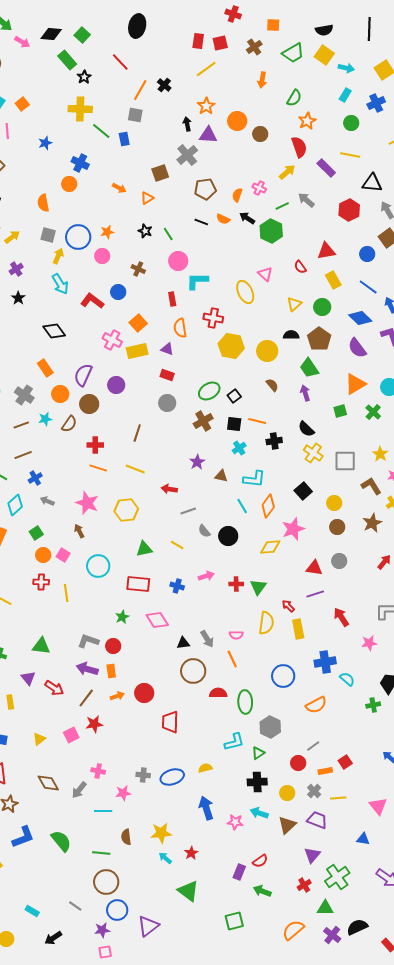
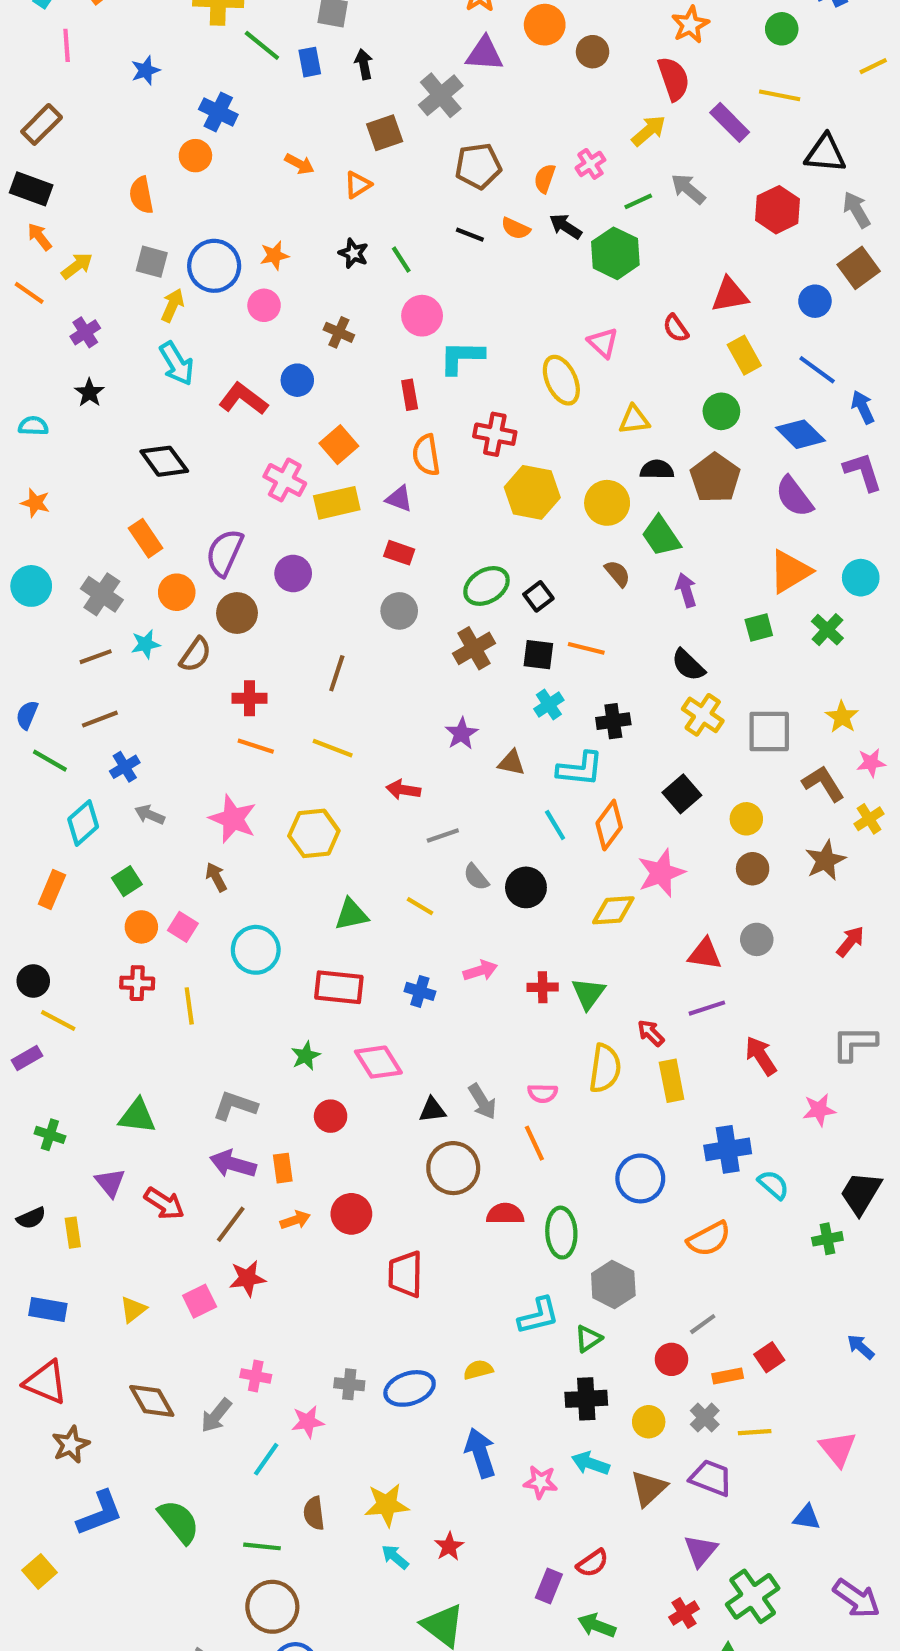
black arrow: (187, 124) -> (364, 64), moved
pink cross: (259, 188) -> (590, 164), turned 32
yellow triangle: (294, 304) -> (634, 420), moved, turned 35
green trapezoid: (309, 368) -> (661, 536), moved
black cross: (274, 441) -> (613, 721), moved
red circle: (113, 646) -> (331, 1116), moved
cyan line: (103, 811) -> (266, 1459), turned -54

